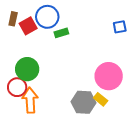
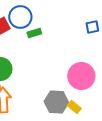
yellow rectangle: (101, 99) -> (74, 107), moved

